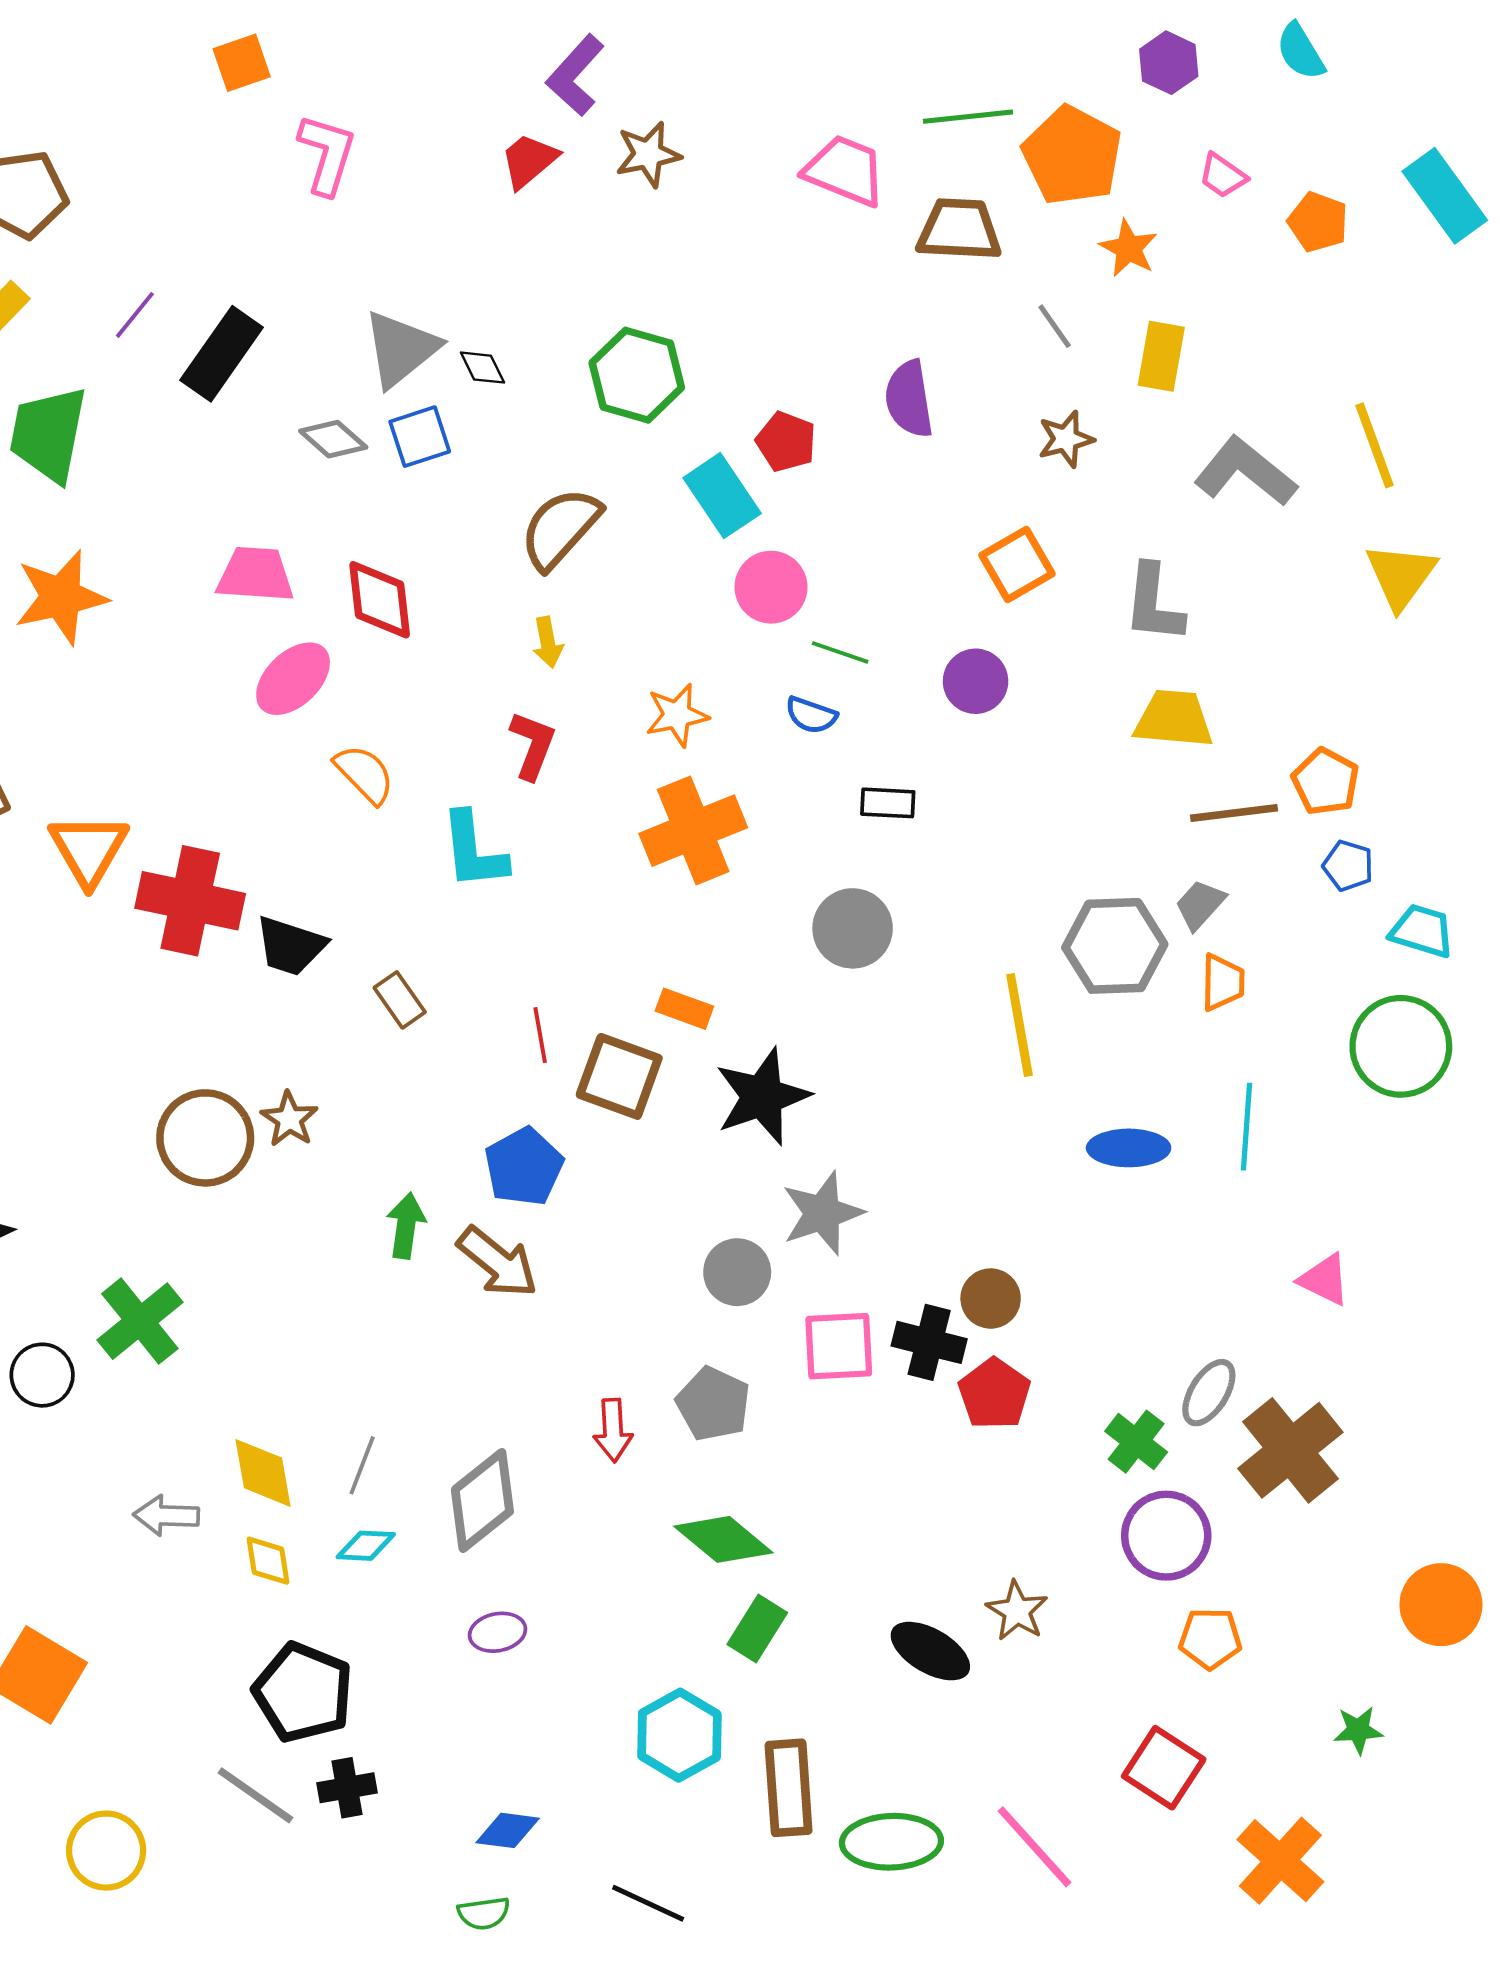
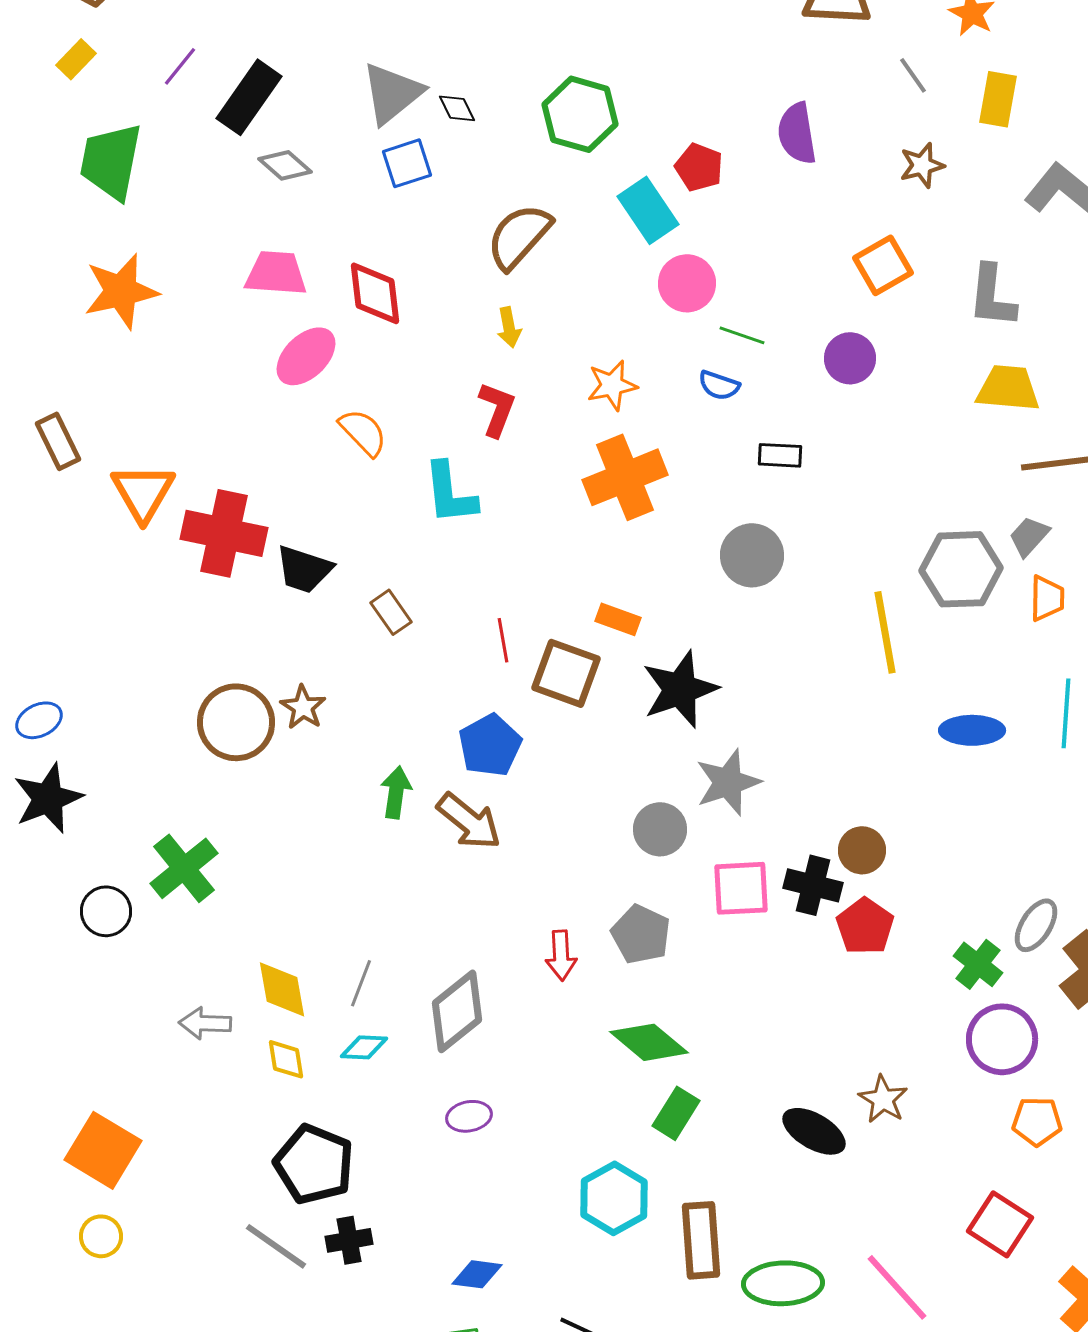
gray diamond: (333, 439) -> (285, 165), moved
yellow circle: (106, 1851) -> (101, 1236), moved, size x0.7

